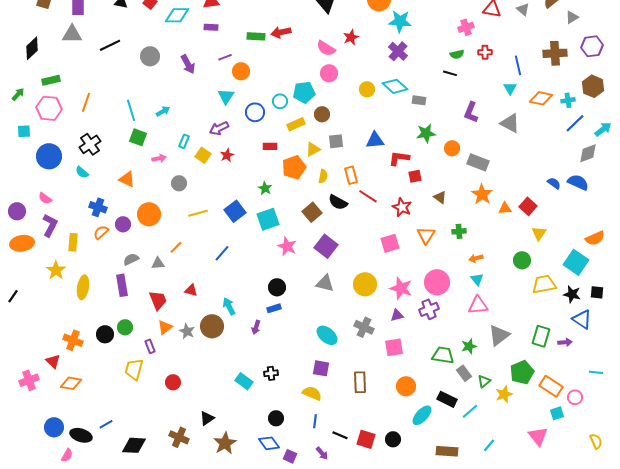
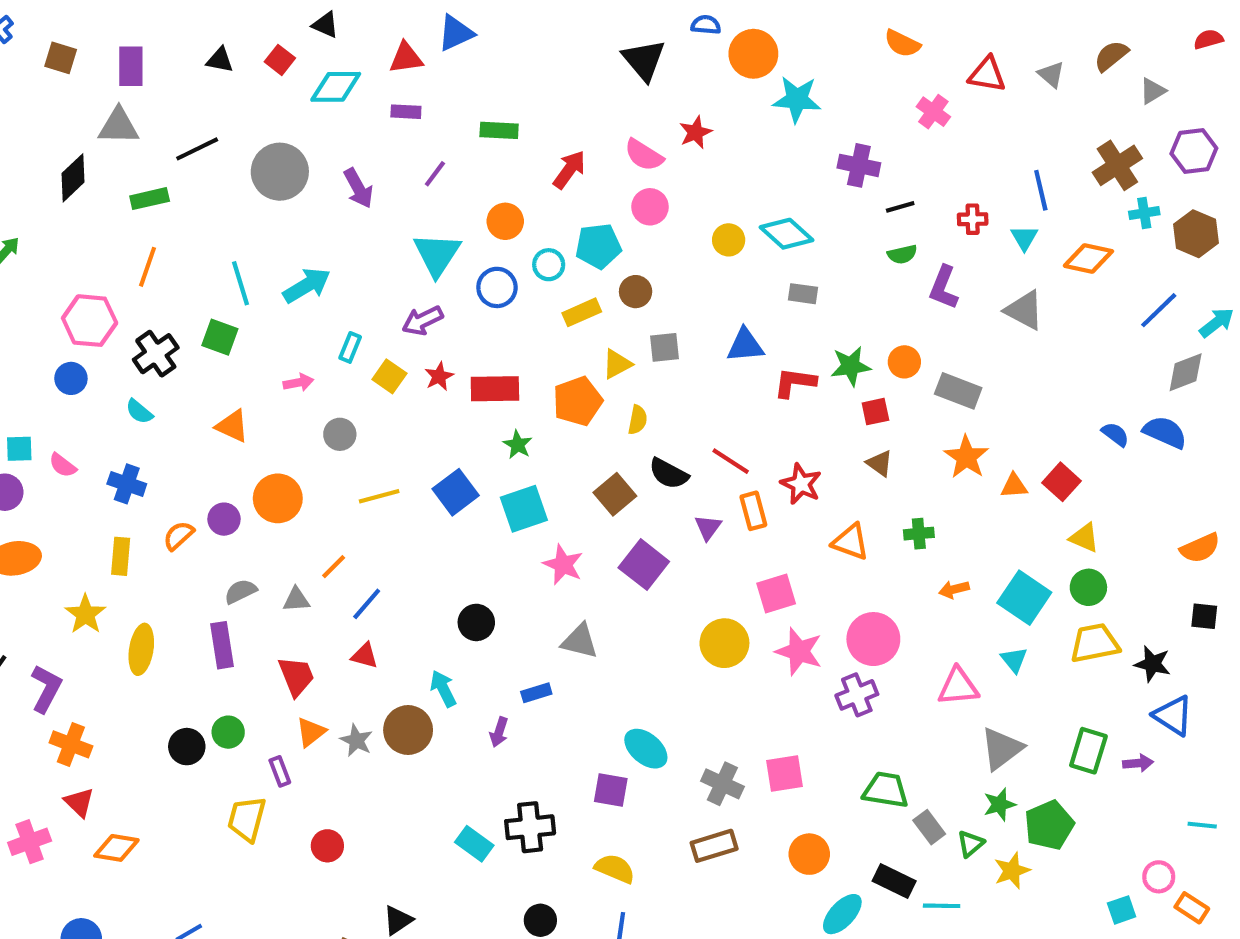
pink cross: (466, 27) -> (933, 112), turned -35
red arrow: (281, 32) -> (569, 170), moved, turned 138
black diamond: (32, 48) -> (73, 178), moved
purple cross: (398, 51) -> (859, 165), moved, turned -30
red cross: (485, 52) -> (973, 219), moved
brown cross: (555, 53) -> (1117, 165), turned -30
green semicircle: (457, 54) -> (902, 254), moved
gray circle: (150, 56) -> (280, 172), size x1.4
purple line: (225, 57) -> (435, 174), turned -32
orange circle: (241, 71) -> (505, 221), moved
black line: (450, 73) -> (900, 207), turned -32
green rectangle: (51, 80) -> (150, 199), moved
cyan triangle: (226, 96) -> (437, 254), size x1.4
gray rectangle: (419, 100) -> (803, 294), moved
cyan cross: (568, 100) -> (1144, 213), moved
pink hexagon: (49, 108) -> (90, 321), moved
cyan arrow: (163, 111) -> (307, 285), size x1.6
cyan square: (24, 131) -> (19, 449), moved
green star: (426, 133) -> (851, 366), moved
green square: (138, 137) -> (220, 337), moved
red rectangle: (270, 146) -> (495, 389), moved, size x1.6
blue circle: (49, 156) -> (71, 378), size x0.6
orange rectangle: (351, 175) -> (753, 511), moved
red square: (415, 176) -> (875, 412), moved
blue cross: (98, 207) -> (127, 484), moved
purple L-shape: (50, 225) -> (46, 689), moved
yellow triangle: (539, 233) -> (1084, 538), turned -42
orange triangle: (426, 235) -> (851, 542), turned -42
pink square: (390, 243) -> (776, 594), moved
blue line: (222, 253) -> (367, 604), moved
green circle: (522, 260) -> (1088, 587), moved
cyan square: (576, 262) -> (1024, 598), moved
cyan triangle: (477, 279) -> (1014, 660), moved
gray triangle: (325, 283) -> (580, 641), moved
black circle: (277, 287) -> (476, 622), moved
black square: (597, 292) -> (1204, 616), moved
purple triangle: (397, 315) -> (708, 527), moved, turned -40
gray cross: (364, 327) -> (722, 784), moved
orange cross: (73, 340) -> (71, 744), moved
green star: (469, 346) -> (999, 804), moved
purple square: (321, 368) -> (611, 790), moved
black cross: (271, 373) -> (530, 827), size x1.6
brown rectangle: (360, 382) -> (714, 846), turned 75
orange rectangle: (551, 386) -> (1192, 908), moved, size x0.7
cyan line: (470, 411) -> (942, 906), turned 42

